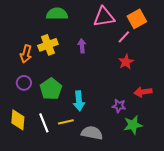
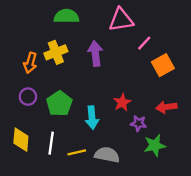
orange square: (137, 19) -> (163, 65), moved
purple arrow: (82, 46) -> (95, 54), size x1.5
red star: (126, 62) -> (122, 102), moved
yellow line: (66, 122) -> (77, 152), moved
white line: (44, 123) -> (51, 143), turned 30

